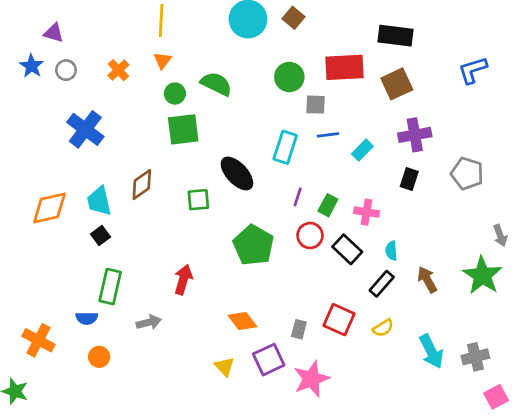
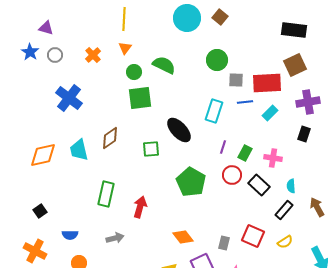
red rectangle: (344, 67) -> (267, 83), moved
black square: (100, 236) -> (40, 211), moved
green rectangle: (110, 287) -> (106, 194), moved

